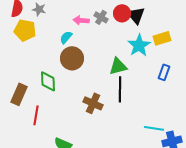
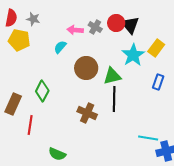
yellow rectangle: (162, 38) -> (156, 48), turned -36
brown circle: (72, 58) -> (86, 68), moved
green diamond: (48, 81) -> (42, 91), turned 30

